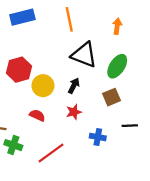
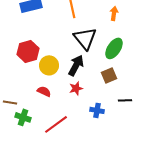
black triangle: (84, 55) -> (85, 38), turned 30
black arrow: (74, 86) -> (76, 65), size x1.5

